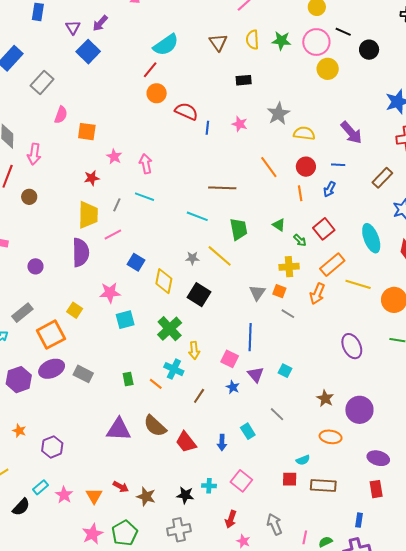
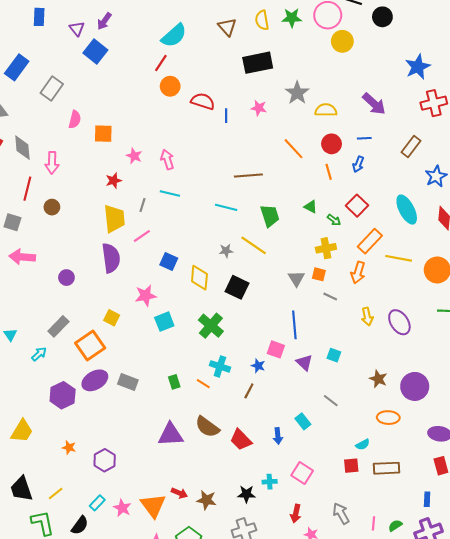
black rectangle: (244, 80) -> (258, 63), size x1.8
yellow arrow: (194, 350) -> (367, 316), moved
blue star: (233, 387) -> (258, 366), moved
orange triangle: (94, 496) -> (153, 506), size x1.5

